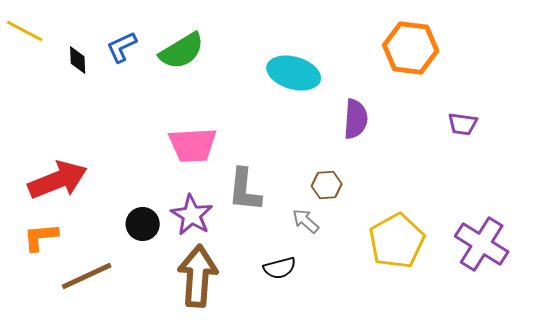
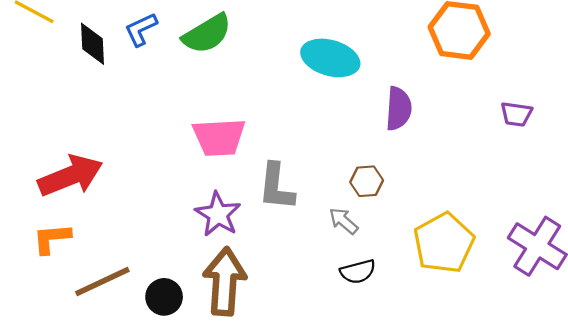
black diamond: (78, 60) -> (92, 44), size x1.4
black circle: (143, 224) -> (164, 297), moved
black semicircle: (280, 268) -> (358, 272), moved

